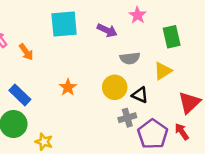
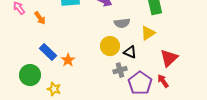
orange star: (68, 87) -> (68, 60), moved
blue rectangle: (20, 95) -> (48, 52), moved

